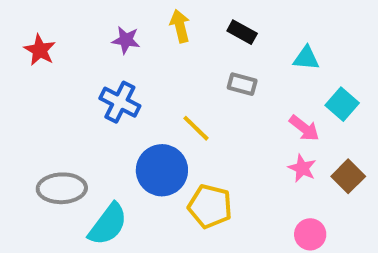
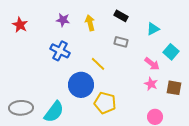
yellow arrow: (180, 26) -> (90, 23), moved
cyan triangle: (306, 58) -> (153, 29), turned -32
brown square: (348, 176) -> (174, 88), turned -35
gray ellipse: (62, 188) -> (21, 108), moved

